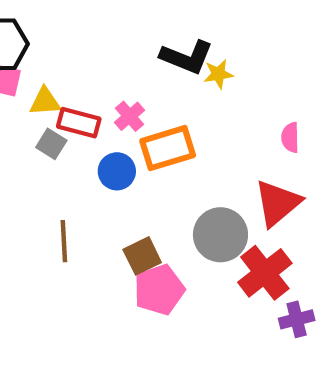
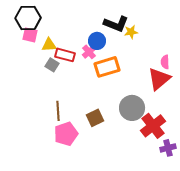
blue circle: (117, 171) -> (97, 41), moved
red triangle: (278, 203) -> (159, 79), moved
pink pentagon: (159, 290) -> (66, 134), moved

